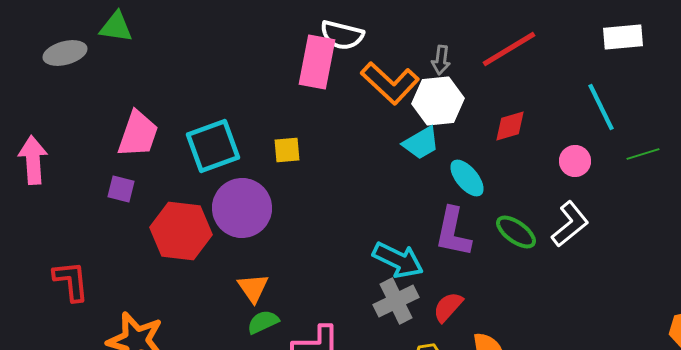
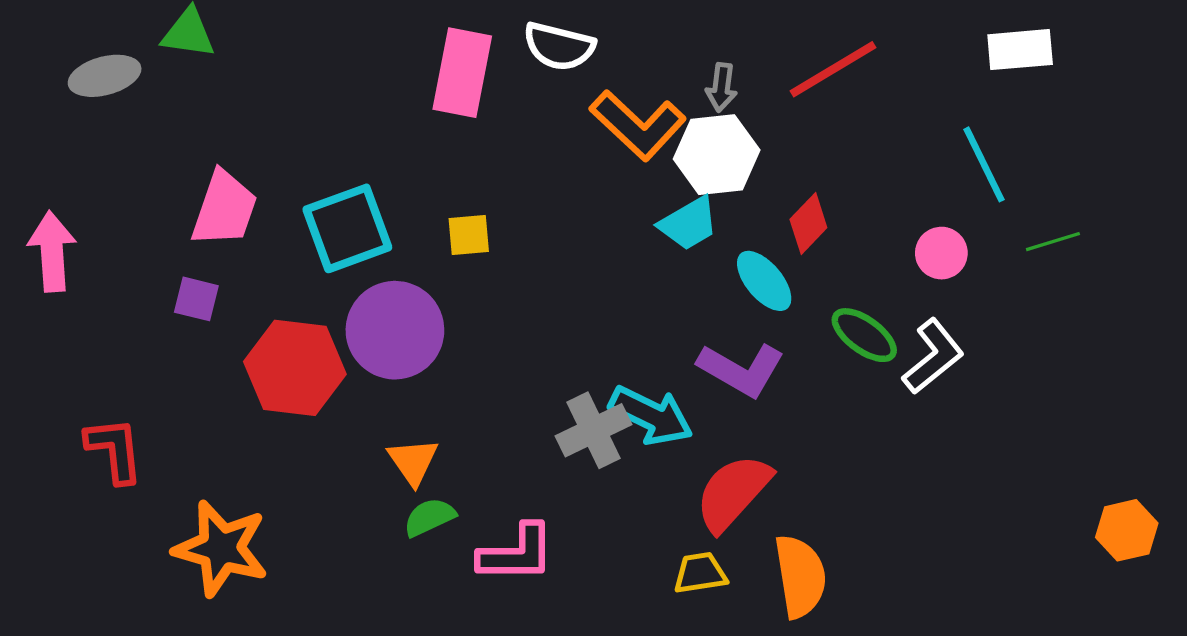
pink rectangle: (317, 62) -> (462, 73), moved
red diamond: (510, 126) -> (808, 224), moved, turned -30
purple L-shape: (453, 232) -> (741, 370), turned -72
green ellipse: (516, 232) -> (864, 335), moved
gray cross: (396, 301) -> (594, 430), moved
red semicircle: (448, 307) -> (733, 493), size x1.6

